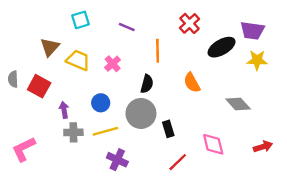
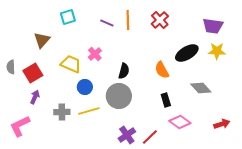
black ellipse: (222, 47) -> (187, 53), moved
orange line: (158, 51) -> (128, 20), moved
yellow trapezoid: (78, 60) -> (71, 64), moved
red square: (39, 86) -> (33, 73), turned 30
purple arrow: (64, 110) -> (35, 97), moved, turned 32
black rectangle: (168, 129) -> (166, 100), moved
pink diamond: (213, 144) -> (180, 122), turned -40
purple cross: (117, 160) -> (127, 135), moved, turned 30

